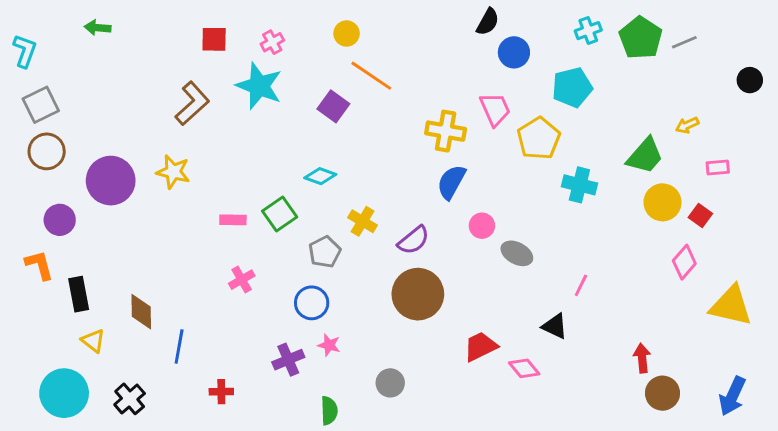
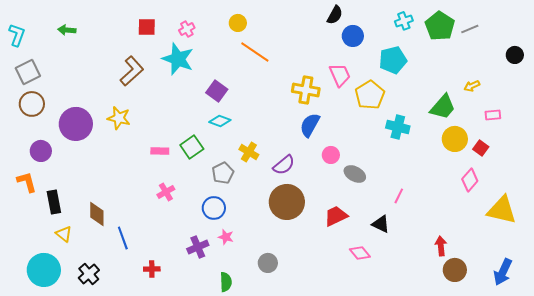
green arrow: (98, 28) -> (67, 30), moved
purple square: (333, 106) -> (217, 91), moved
blue line: (179, 347) -> (123, 238), turned -30
red trapezoid: (480, 347) -> (336, 216), moved

